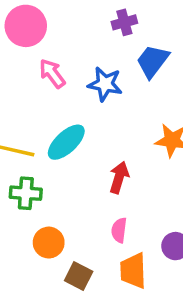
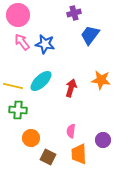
pink arrow: (52, 73) -> (22, 42), moved
blue star: (105, 84) -> (45, 44), moved
red arrow: (119, 177) -> (71, 88), moved

